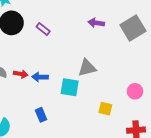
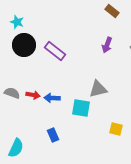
purple arrow: (96, 23) -> (107, 45), turned -77
purple rectangle: (43, 29) -> (55, 51), size x1.5

